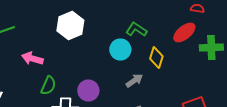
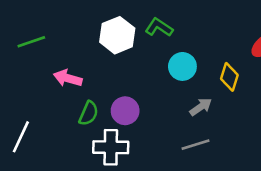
green L-shape: (136, 30) -> (159, 27), moved
purple circle: (88, 90) -> (125, 111), moved

